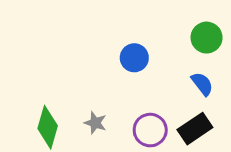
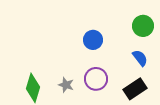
purple circle: (150, 130) -> (96, 79), moved

